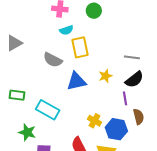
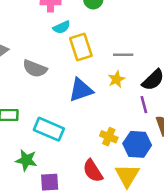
gray line: (132, 57) -> (123, 55), moved
gray semicircle: (53, 60) -> (35, 69), moved

